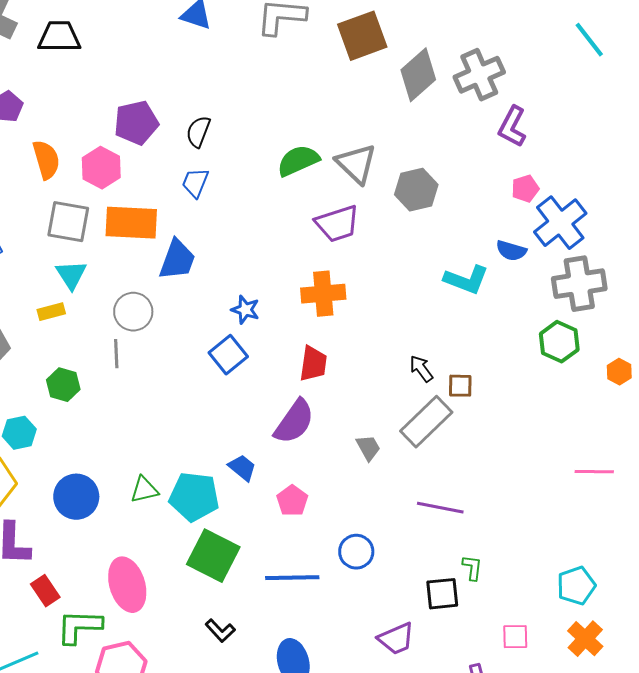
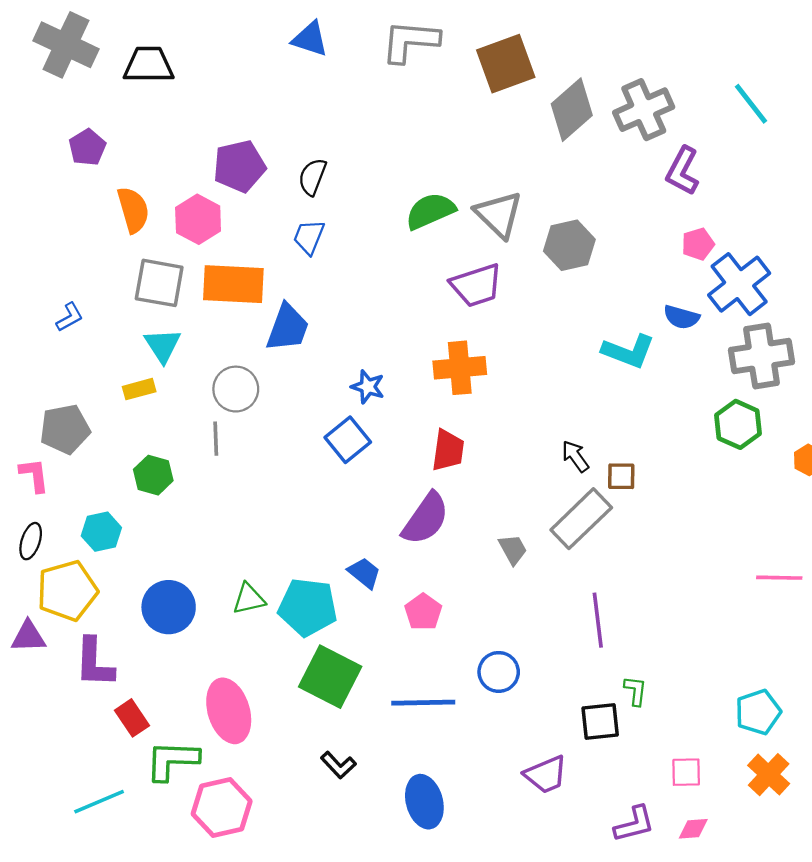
cyan line: (589, 40) -> (751, 104), moved
purple line: (440, 508) -> (598, 620), turned 72

